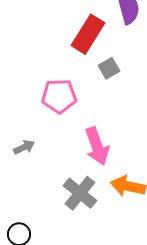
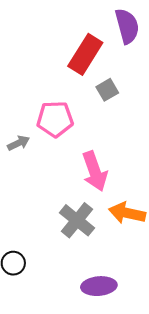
gray arrow: (24, 147) -> (18, 143), moved

